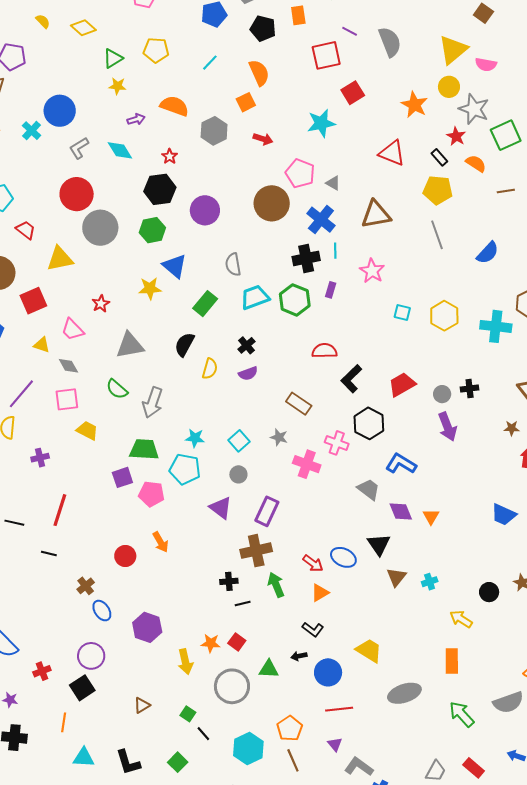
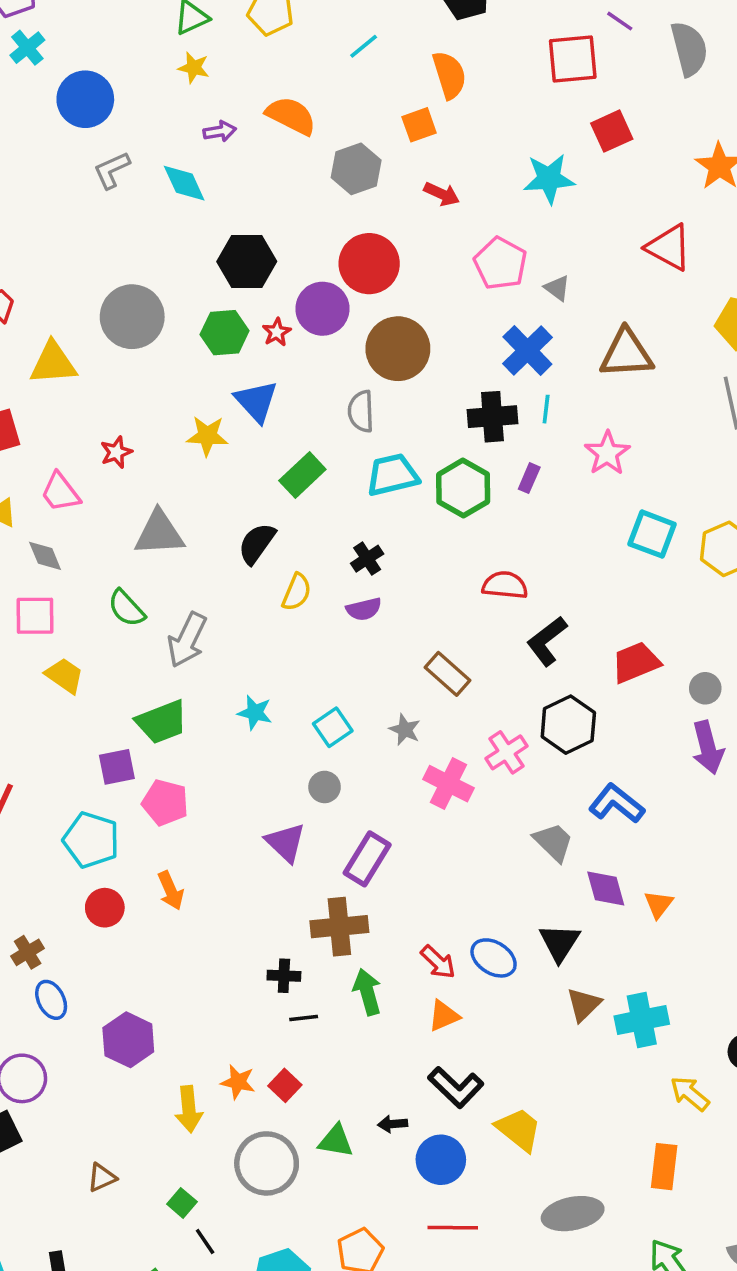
cyan cross: (32, 131) -> (27, 48), moved
red star: (170, 156) -> (277, 332), moved
red circle: (77, 194) -> (369, 264), moved
brown circle: (272, 203) -> (398, 349), moved
cyan square: (402, 312) -> (652, 534), size x1.5
pink cross: (337, 443) -> (507, 752), turned 30
green trapezoid: (144, 449) -> (162, 722), turned 148
cyan pentagon: (185, 469) -> (91, 840), moved
cyan cross: (430, 582) -> (642, 1020), size x1.8
black L-shape: (313, 629) -> (456, 1087), moved, size x1.4

